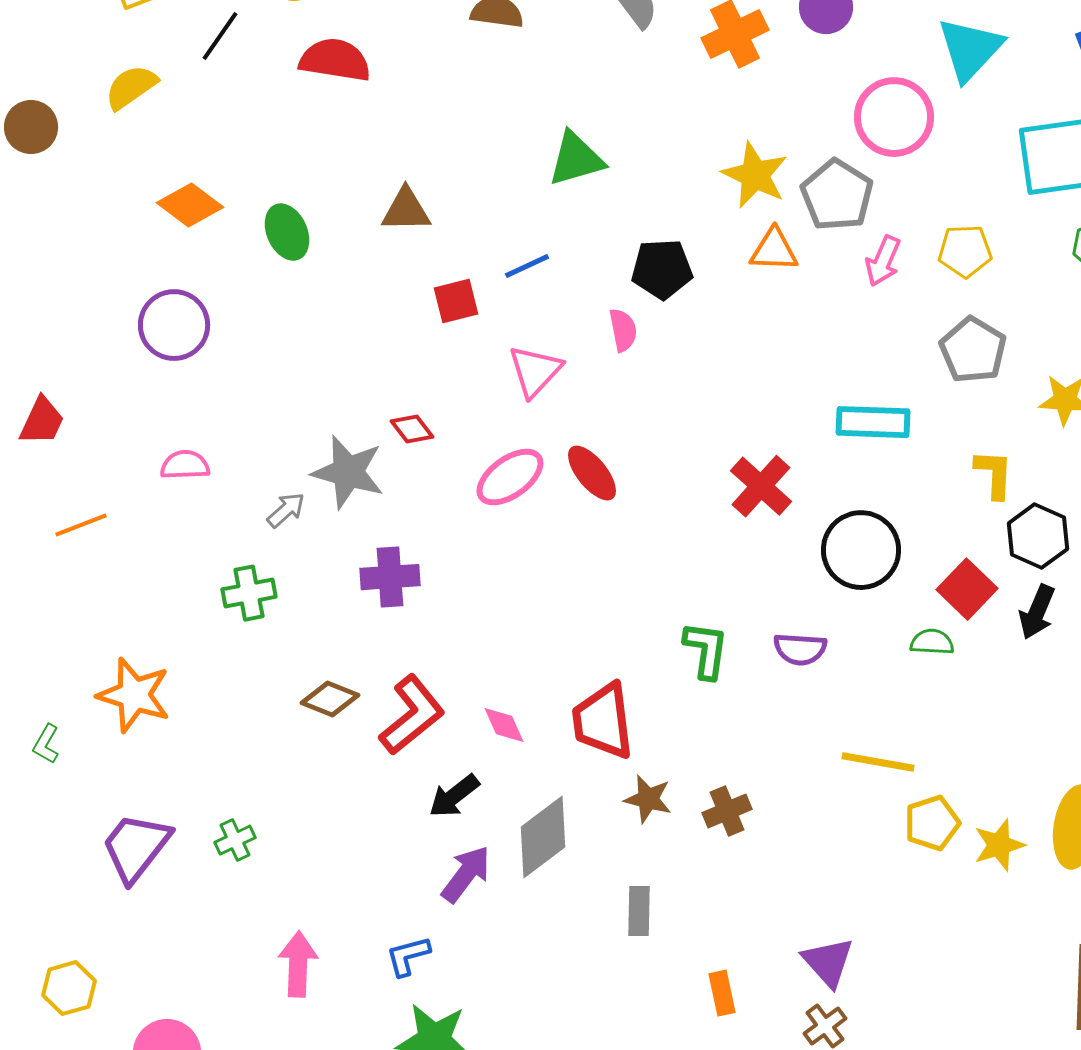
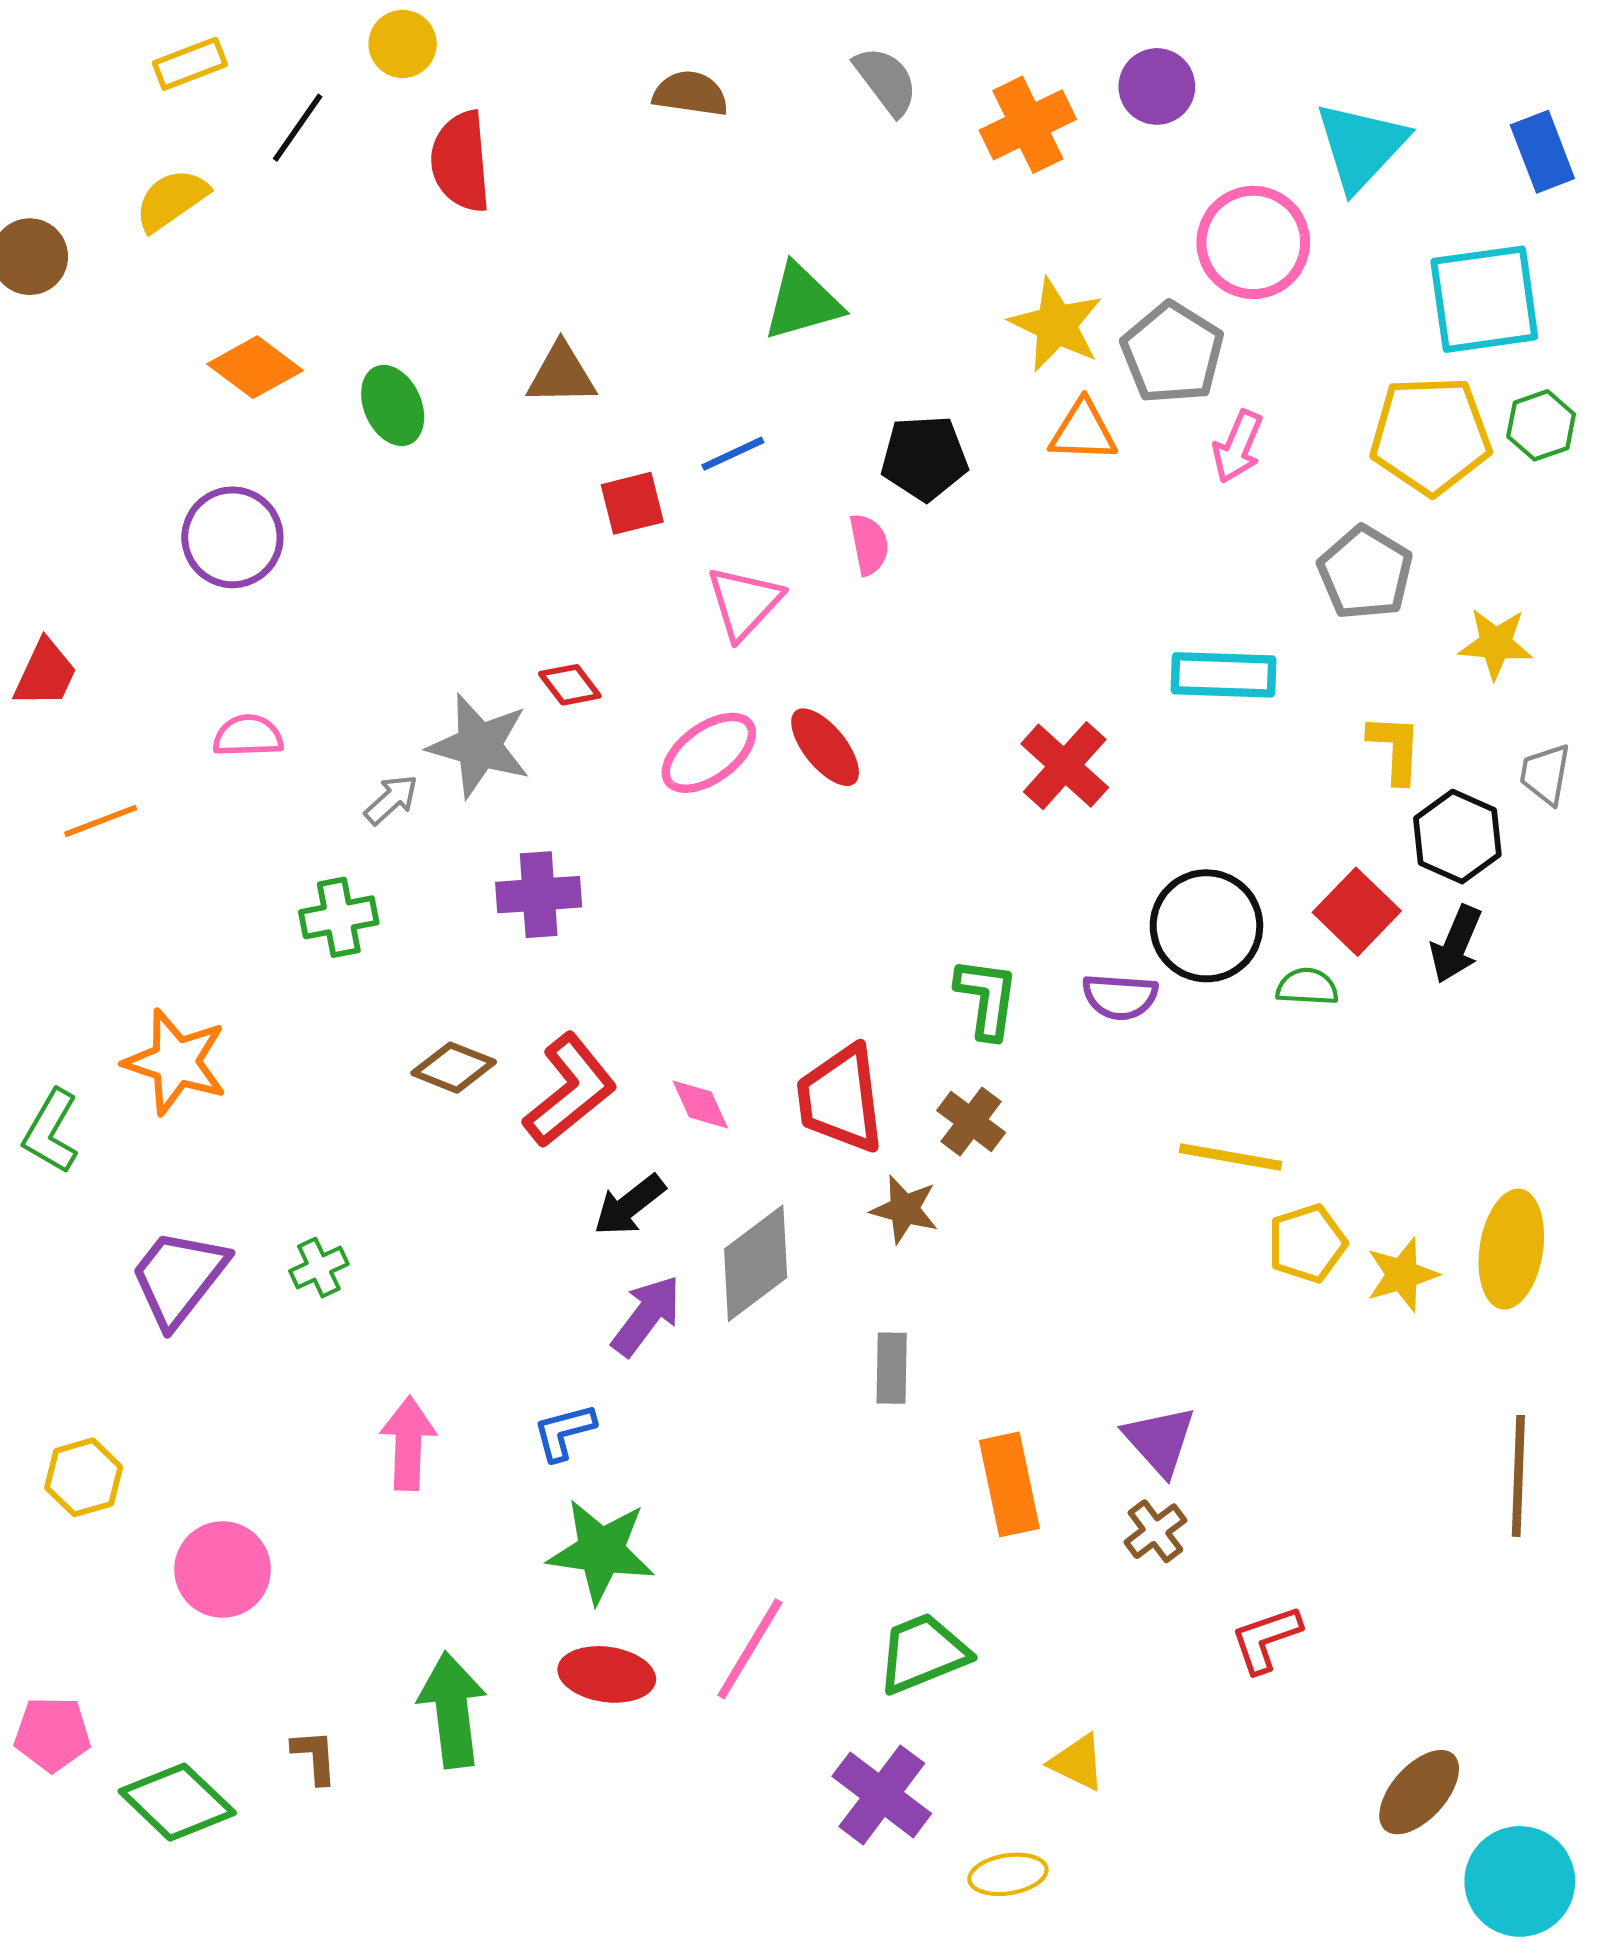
red semicircle: (335, 60) -> (461, 162), turned -104
yellow pentagon: (965, 251) -> (1430, 435), moved, size x1.6
black circle: (861, 550) -> (1206, 926), moved
green L-shape: (46, 744) -> (51, 1131), size x1.5
brown cross: (727, 811) -> (971, 1121), moved, turned -30
orange rectangle: (722, 993) -> (1009, 1484), size x1.6

